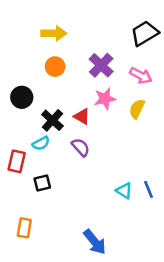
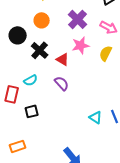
black circle: (22, 97) -> (18, 35), moved
black cross: (52, 120) -> (40, 50), moved
orange rectangle: (24, 228) -> (18, 146), turned 63

